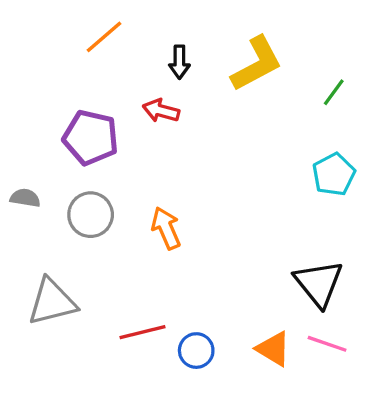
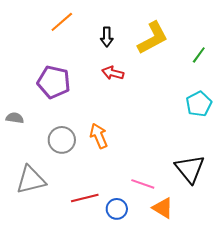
red arrow: (161, 111) -> (113, 73), moved
gray circle: (91, 215) -> (62, 140), moved
pink line: (327, 344) -> (143, 184), moved

